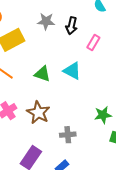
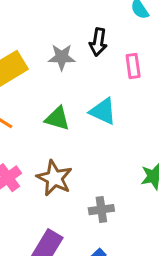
gray star: (46, 21) -> (62, 57), moved
pink rectangle: (93, 43) -> (133, 66), turned -35

